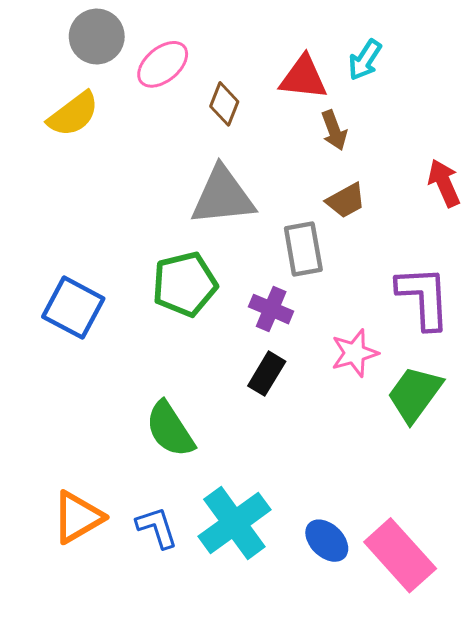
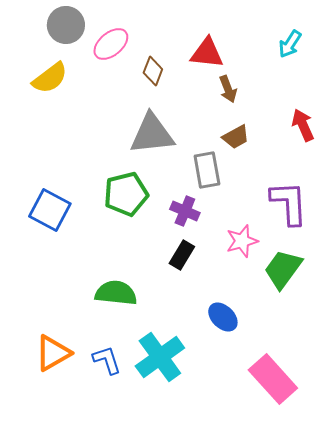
cyan arrow: (365, 60) -> (290, 44), moved
green semicircle: (170, 429) -> (116, 293), turned 129
blue ellipse: (327, 541) -> (223, 317), moved

